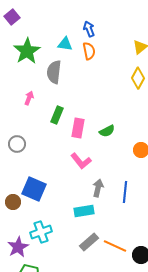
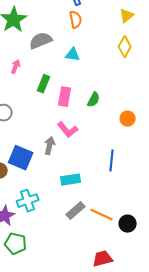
cyan triangle: (65, 44) -> (73, 55), moved
gray semicircle: (54, 72) -> (41, 41), turned 60
green semicircle: (107, 131) -> (94, 100), turned -35
gray arrow: (98, 188) -> (50, 146), moved

